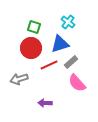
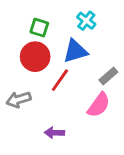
gray rectangle: (71, 62) -> (108, 76), moved
red line: (49, 65) -> (60, 80), turned -30
pink semicircle: (77, 83) -> (99, 105), turned -102

